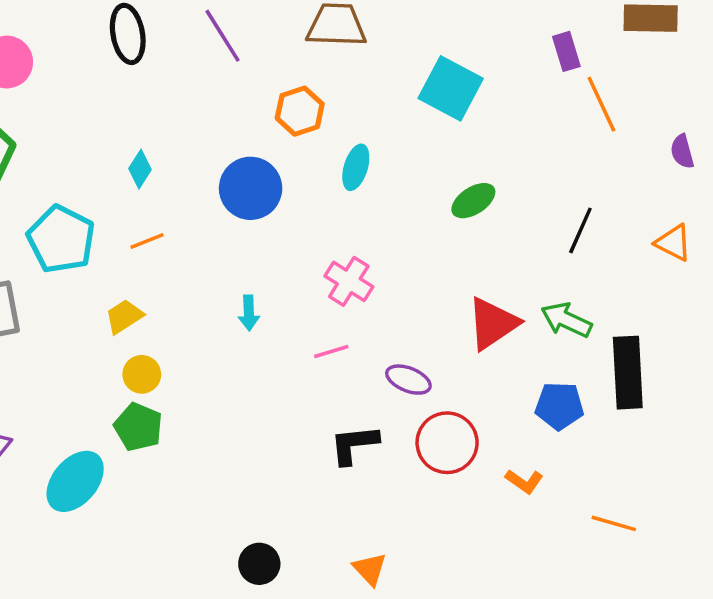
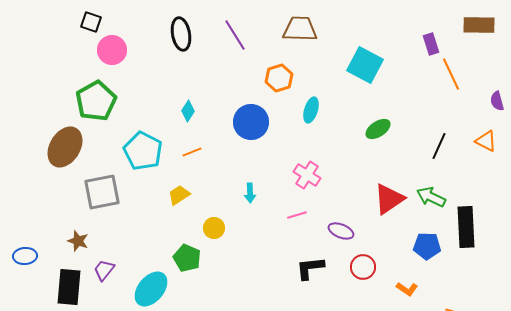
orange triangle: (673, 243) -> (486, 141), moved
yellow circle: (142, 374) -> (214, 228), moved
red circle: (447, 443) -> (363, 267), size x0.7

